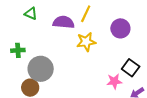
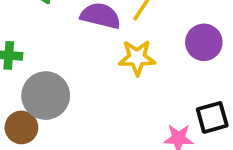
black square: (131, 68) -> (212, 117), turned 30

